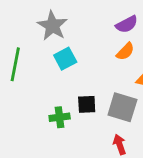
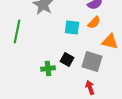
cyan square: (65, 59) -> (72, 28), moved, turned 35
black square: (87, 104) -> (67, 60), turned 32

